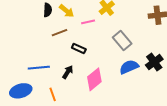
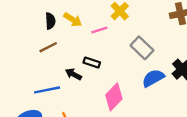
brown line: (60, 33) -> (48, 47), moved
black arrow: (68, 72) -> (73, 74), moved, turned -88

